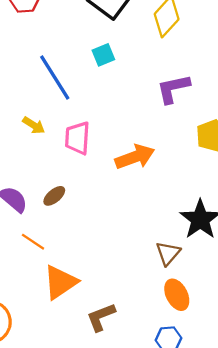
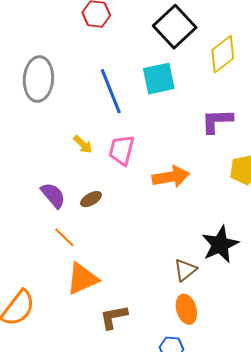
cyan square: (103, 55) -> (159, 79), size x1.6
yellow arrow: (34, 125) -> (83, 144), moved

